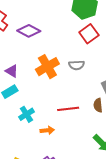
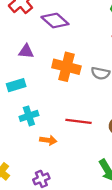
orange cross: (47, 67) -> (66, 67), turned 30
purple triangle: (12, 71) -> (26, 51), moved, turned -40

